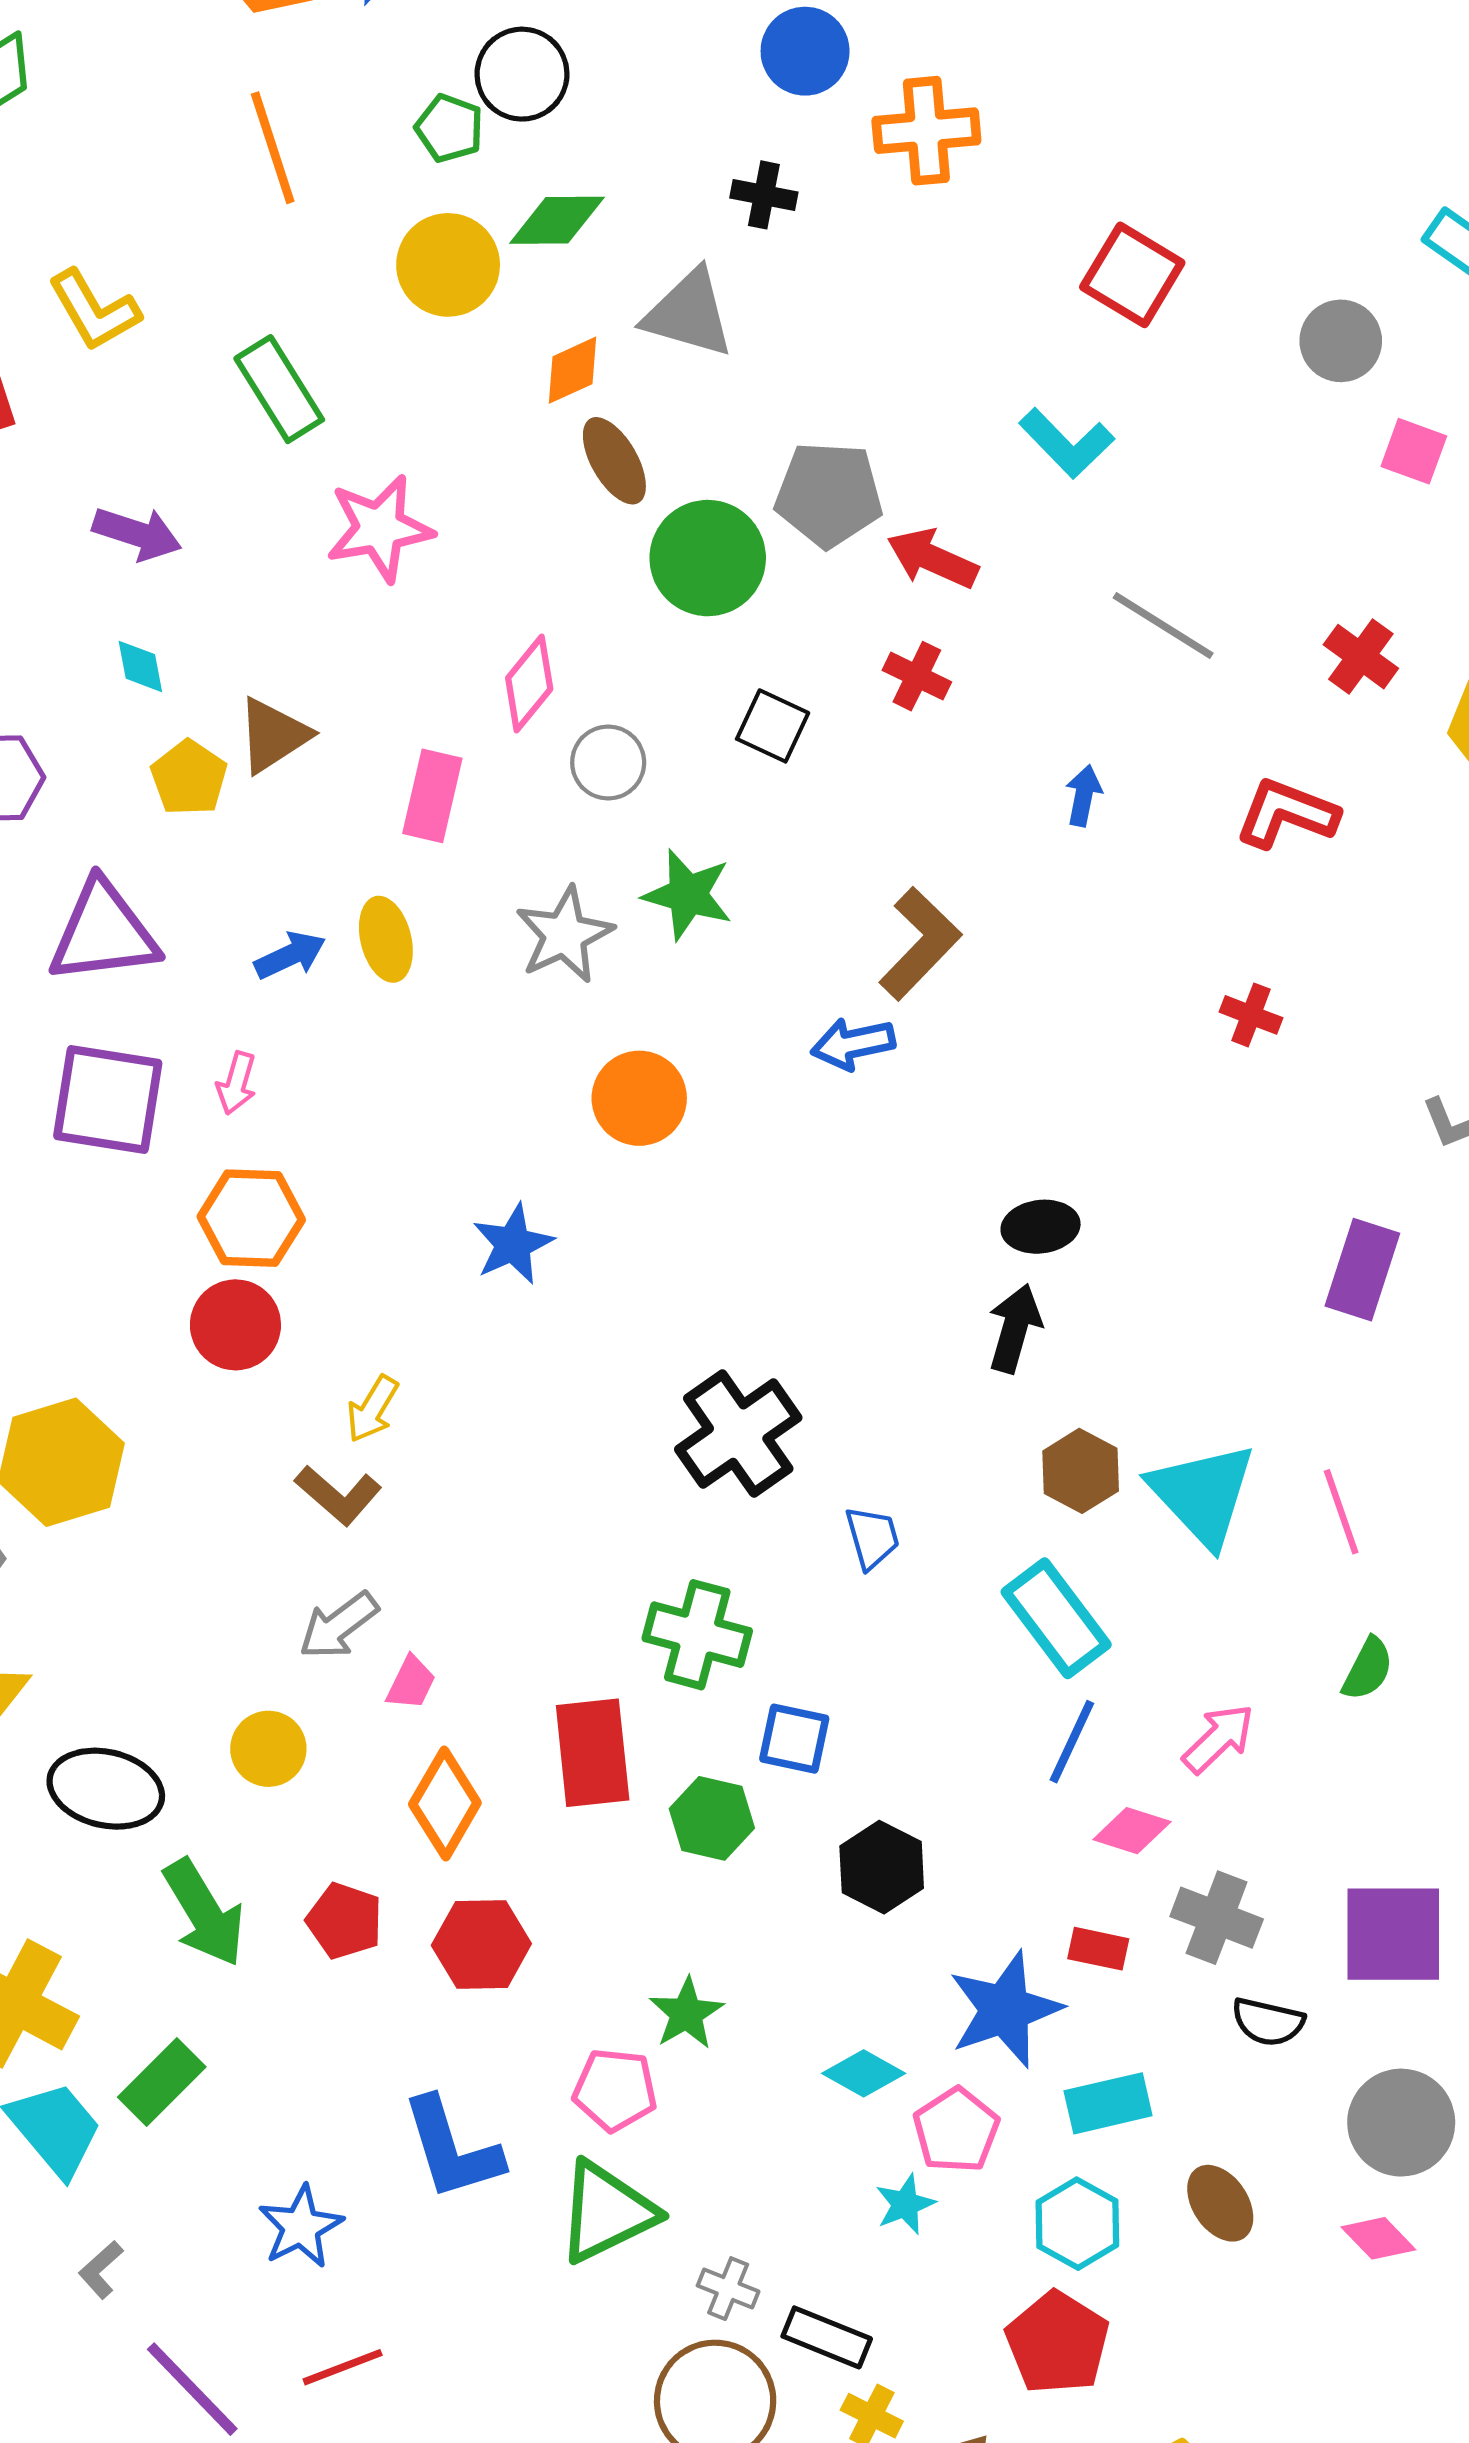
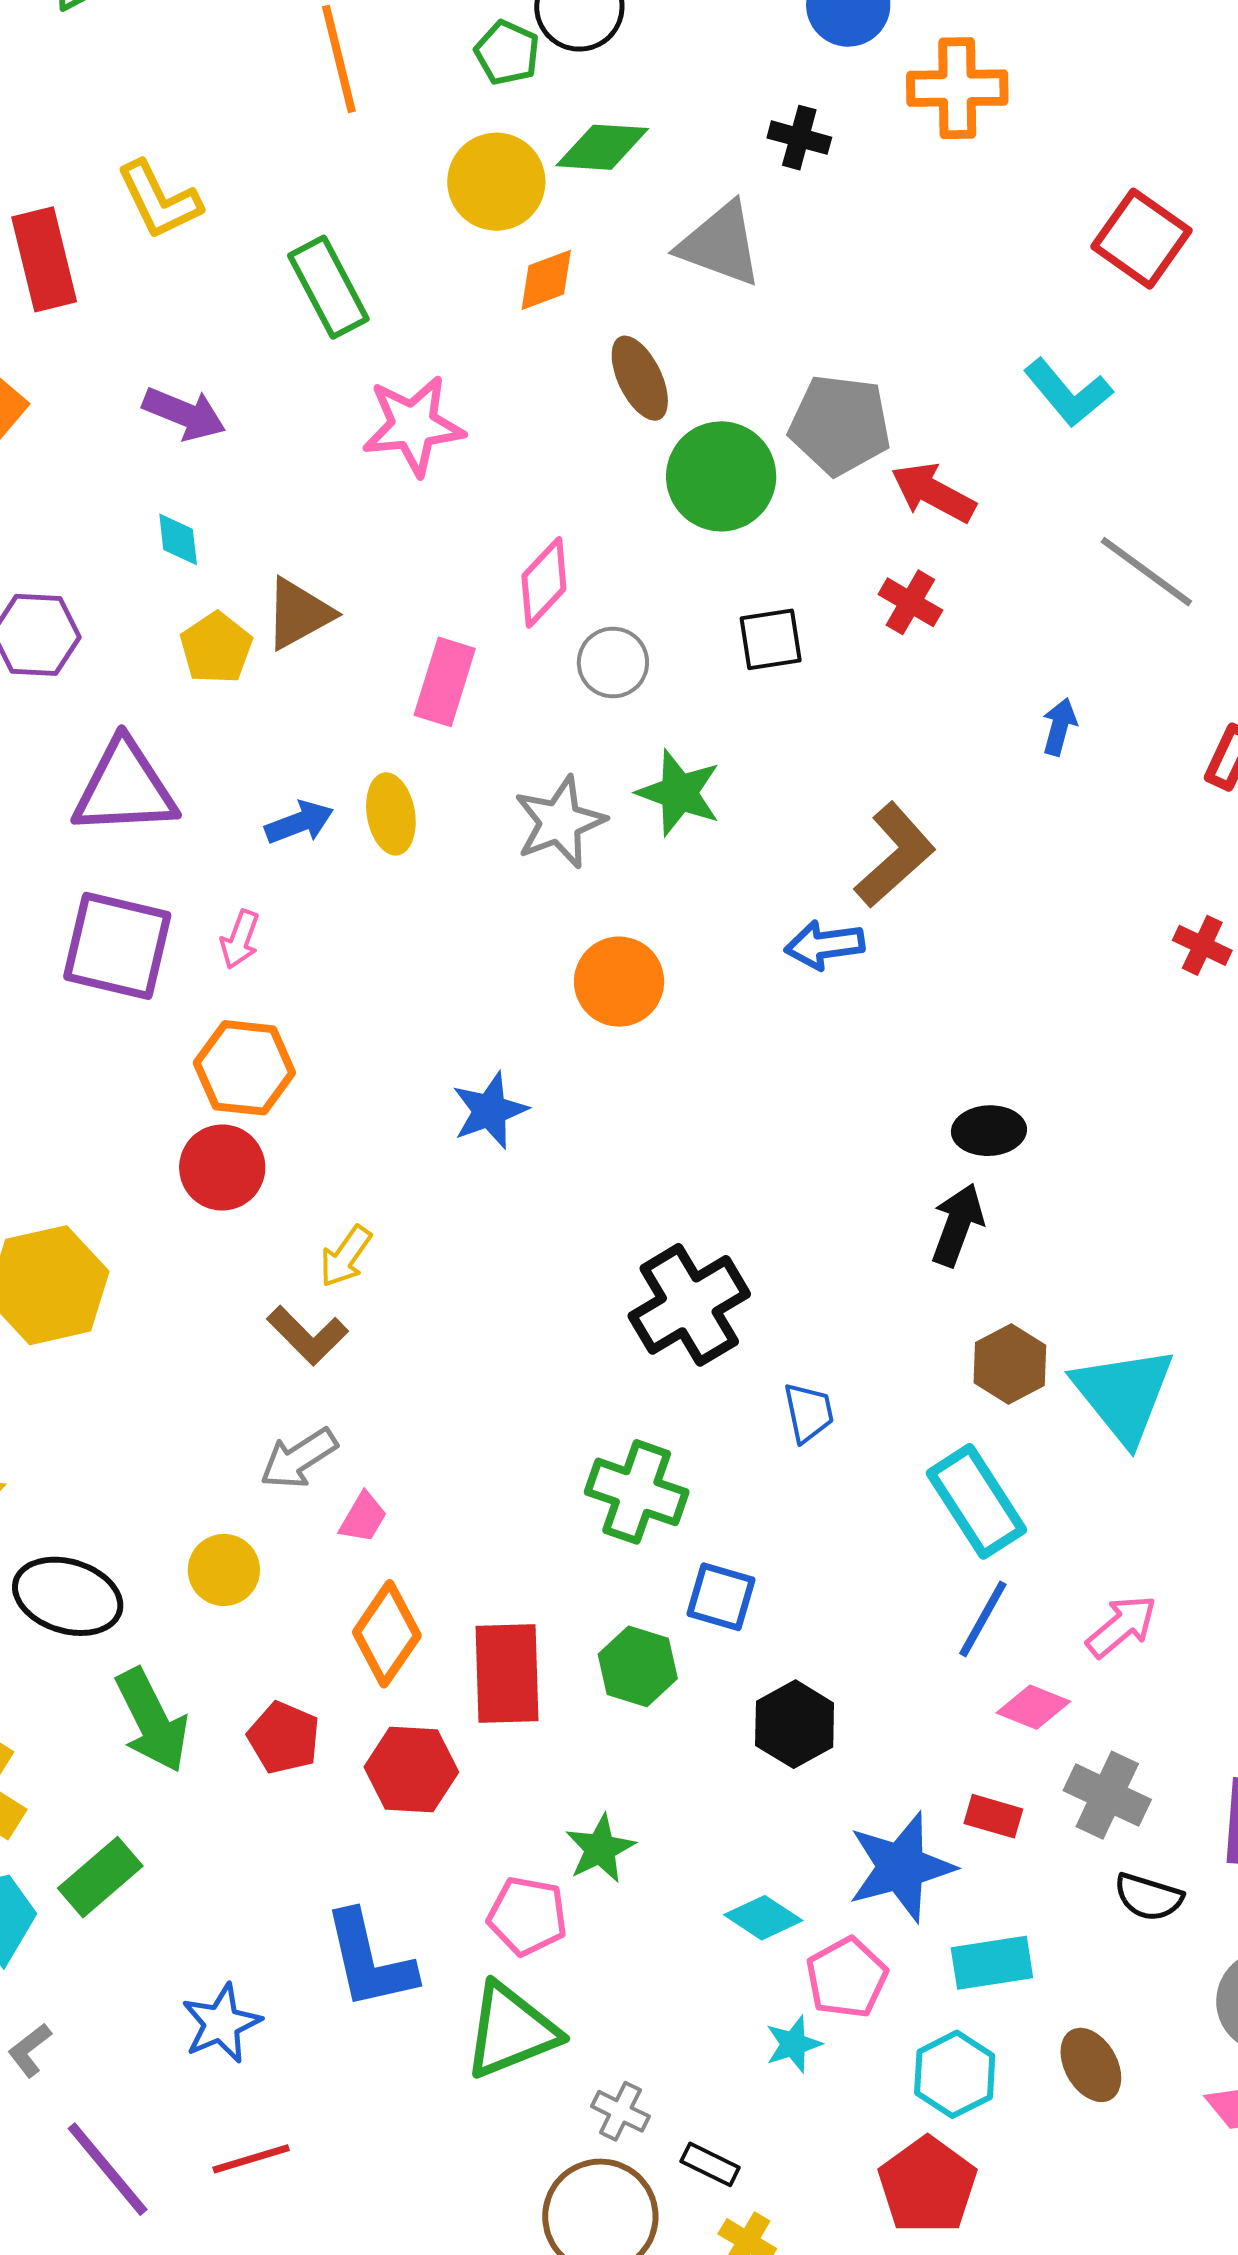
orange diamond: (572, 370) -> (546, 280), moved
black square: (773, 726) -> (771, 639), turned -38
red rectangle: (593, 1753) -> (507, 1674), moved
black rectangle: (827, 2337) -> (710, 2164), size x0.7

